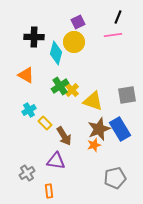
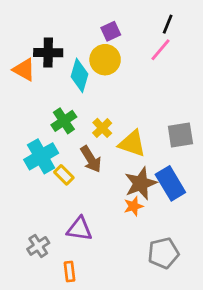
pink line: (113, 35) -> (161, 50), turned -42
orange triangle: (26, 75) -> (24, 70), moved
green cross: (60, 86) -> (64, 121), moved
cyan cross: (29, 110) -> (41, 156), size x1.6
brown arrow: (64, 136) -> (91, 159), moved

